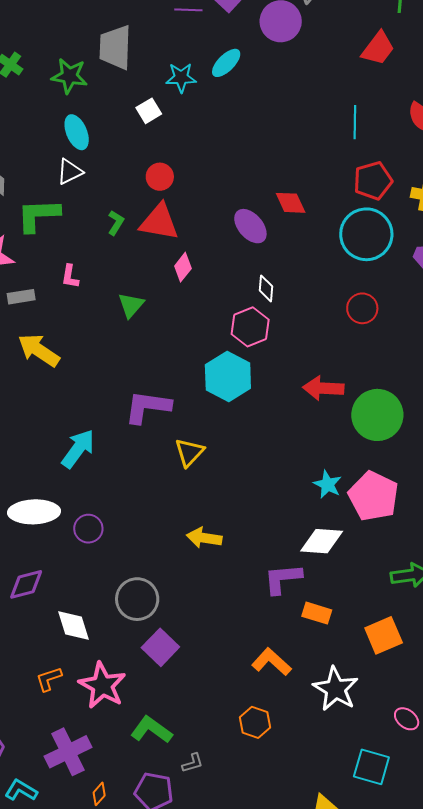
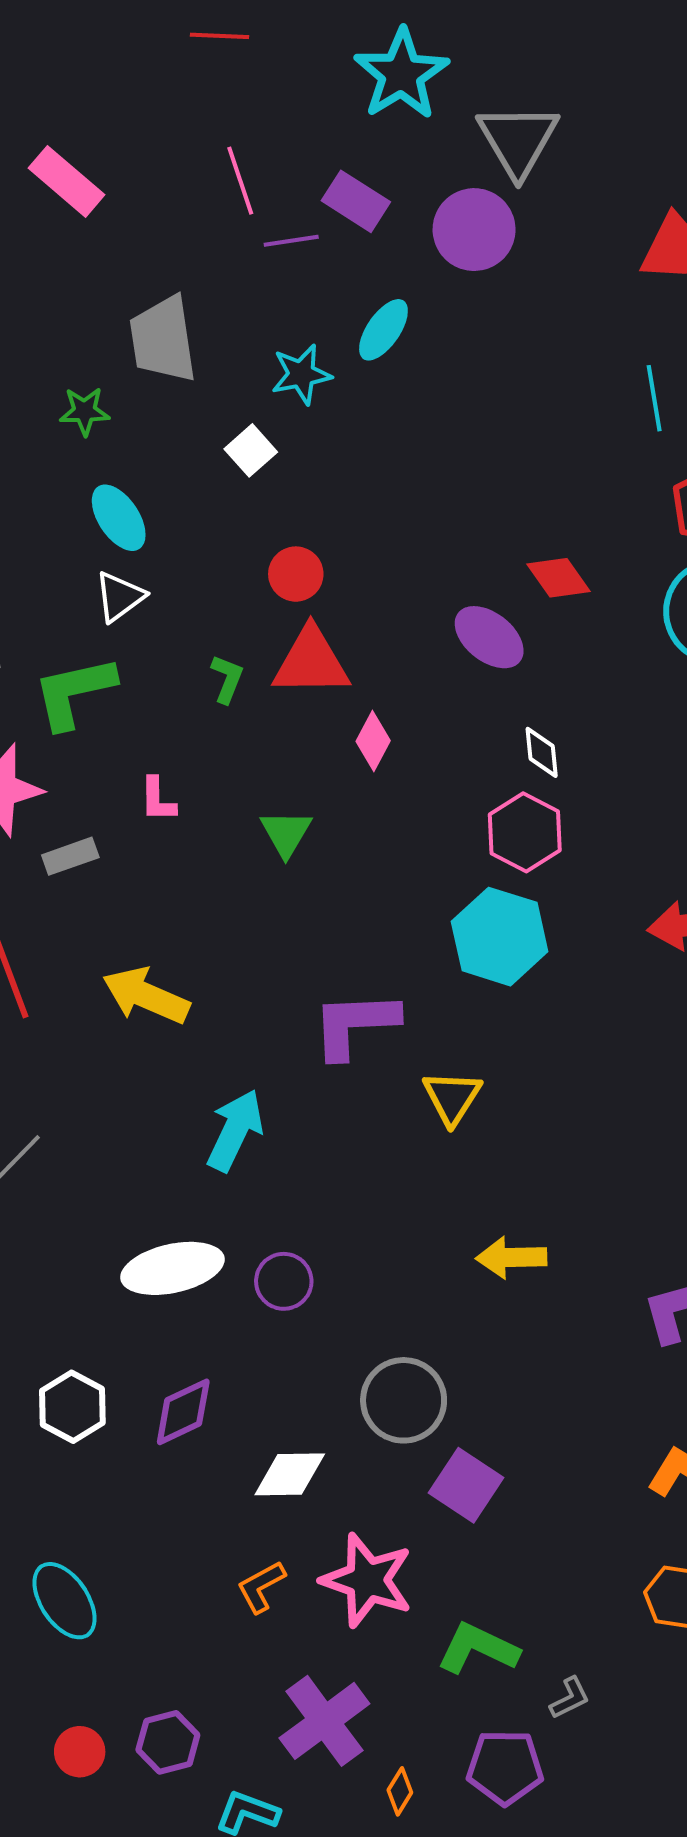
green star: (69, 76) -> (85, 411), size x0.7
yellow arrow: (39, 350) -> (146, 996), moved
white diamond: (73, 626) -> (290, 1474), turned -63

